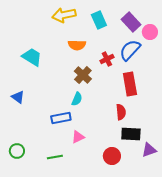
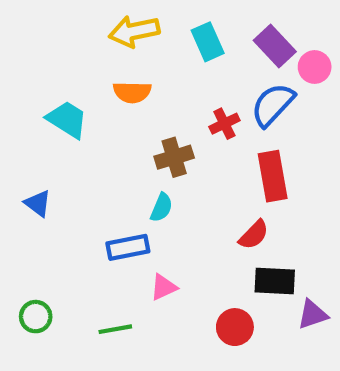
orange semicircle: (77, 45) -> (132, 92), moved
brown cross: (83, 75) -> (174, 157), turned 30
red semicircle: (121, 112) -> (254, 235), turned 49

